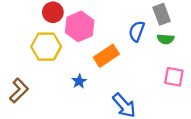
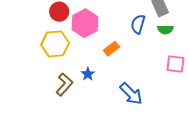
orange rectangle: (106, 56) -> (111, 49), size x0.7
brown L-shape: (19, 90) -> (64, 84), moved

